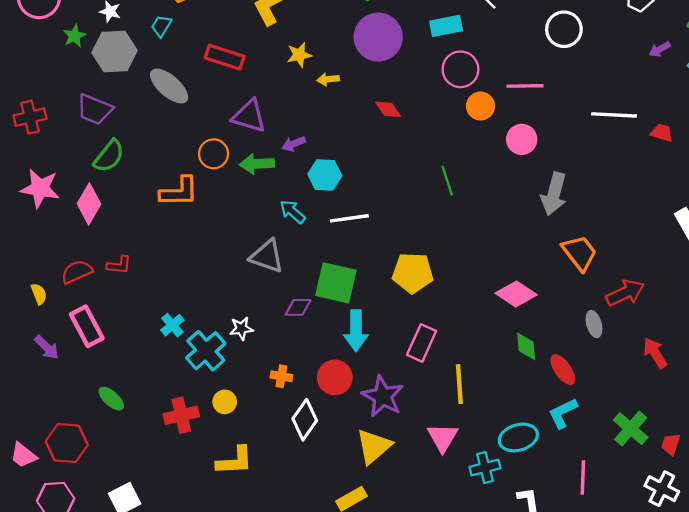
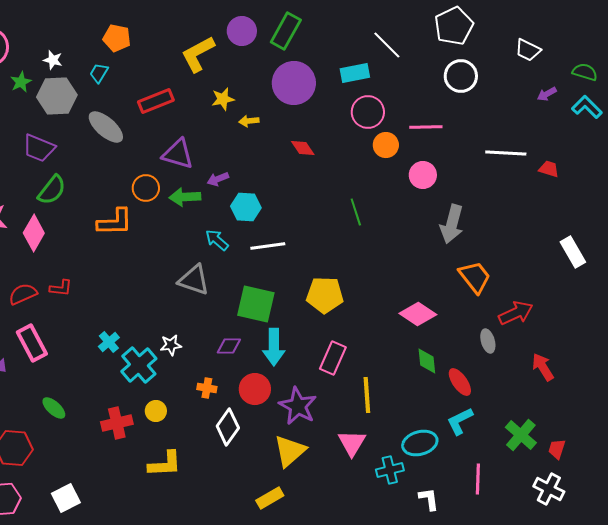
red rectangle: (225, 57) -> (156, 101), turned -40
purple diamond: (298, 307) -> (229, 346), moved

